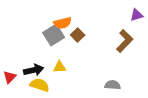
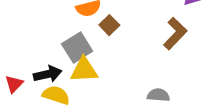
gray square: (54, 35) -> (77, 47), moved
yellow triangle: (60, 67) -> (84, 70), size x1.5

